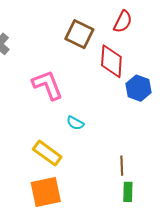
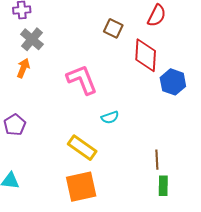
brown square: (79, 34) -> (113, 28), size x0.7
cyan semicircle: (75, 123) -> (110, 117), turned -48

